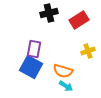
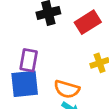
blue square: (31, 67) -> (25, 84), turned -35

